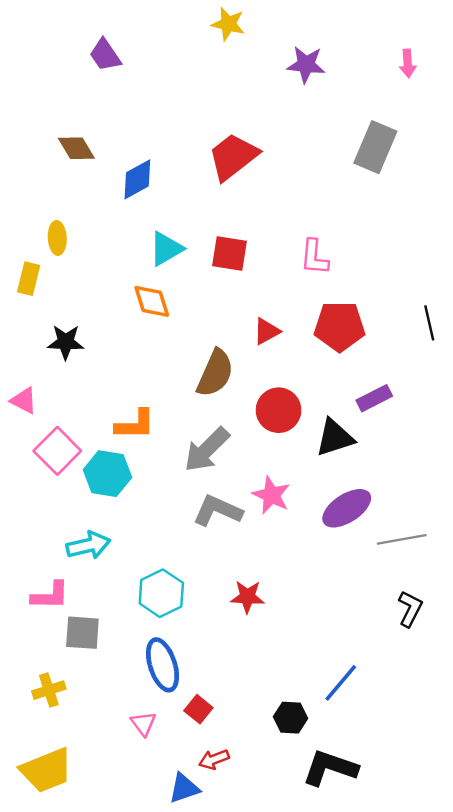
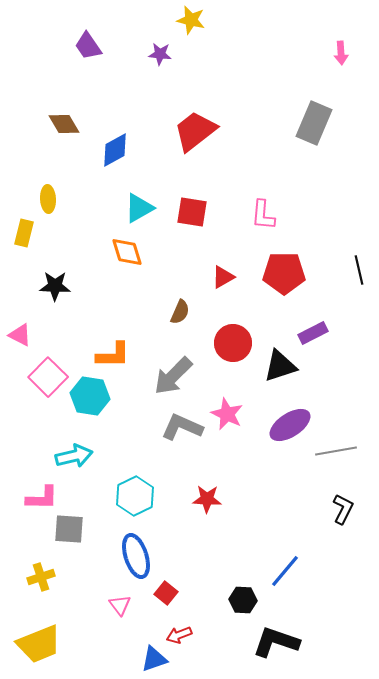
purple star: (306, 65) -> (160, 54), moved, size x0.7
brown semicircle: (215, 373) -> (180, 312), size x0.6

